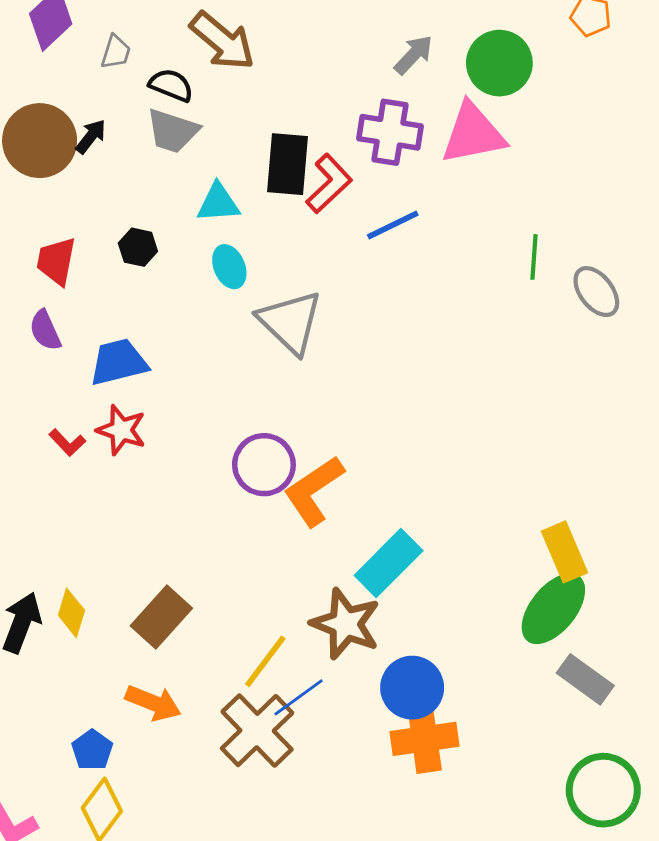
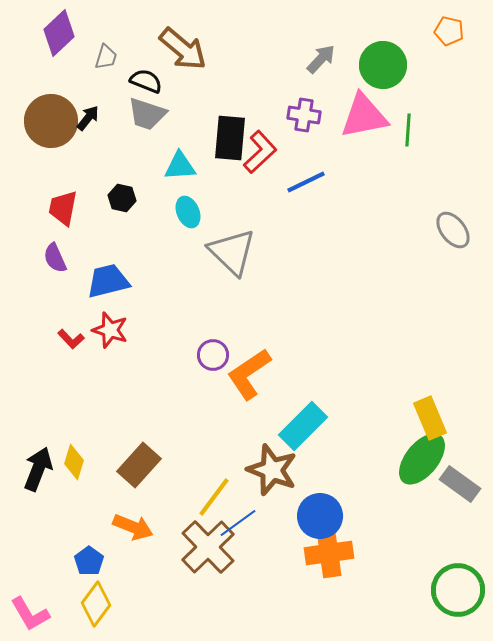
purple cross: (390, 132) -> (304, 115), size x0.7
green line: (534, 257) -> (408, 130), moved
purple circle: (264, 465) -> (213, 355), size x0.7
gray rectangle: (585, 679) -> (460, 484), moved

